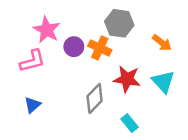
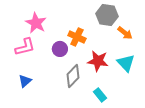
gray hexagon: (119, 23) -> (107, 15), moved
purple circle: (74, 47) -> (60, 49), moved

